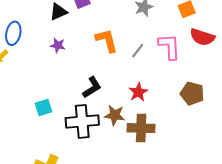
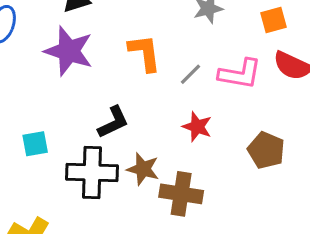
purple star: (58, 45) -> (69, 51), size x2.0
pink L-shape: (169, 47) -> (240, 74), turned 96
red star: (138, 92) -> (197, 127), moved, turned -30

